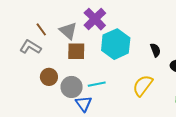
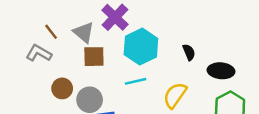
cyan line: (97, 84) -> (136, 81), moved

